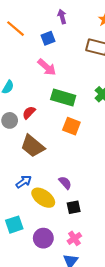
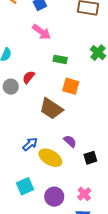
green rectangle: (63, 97) -> (60, 59), size x0.6
brown trapezoid: (33, 146) -> (51, 109), moved
black square: (74, 207) -> (90, 158), moved

